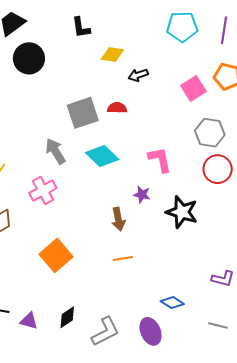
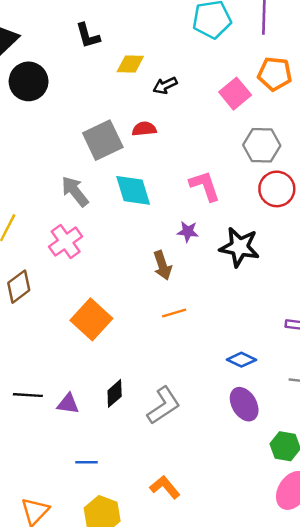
cyan diamond: (102, 156) -> (133, 190), turned 36
purple ellipse: (151, 331) -> (244, 404), moved

